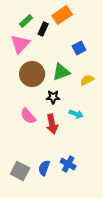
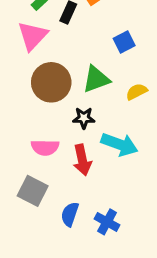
cyan arrow: (76, 114) -> (119, 144), size x1.6
pink semicircle: (28, 116) -> (45, 147), turned -48
blue semicircle: (44, 168) -> (70, 214), moved
gray square: (20, 171) -> (33, 191), moved

